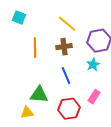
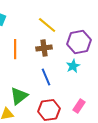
green triangle: (39, 95) -> (19, 96), turned -42
pink rectangle: (94, 97) -> (79, 106), moved

